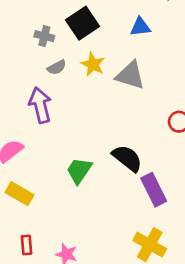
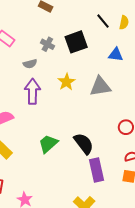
yellow star: (93, 64) -> (67, 82), moved
gray semicircle: (57, 67) -> (30, 64), moved
gray triangle: (130, 75) -> (100, 86), turned -40

